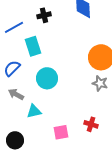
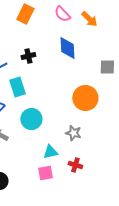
gray star: (100, 83) -> (73, 133), moved
cyan triangle: (34, 111) -> (50, 152), moved

